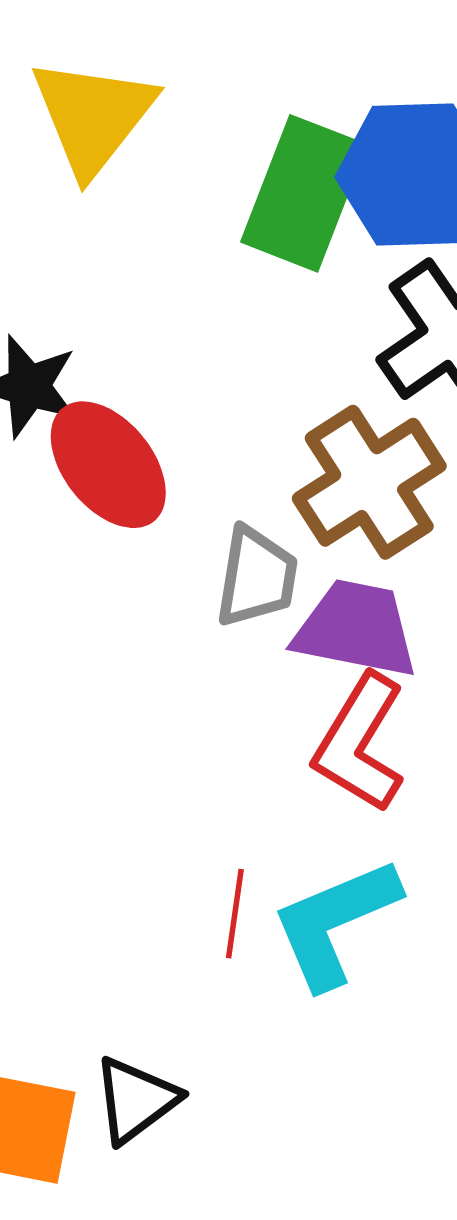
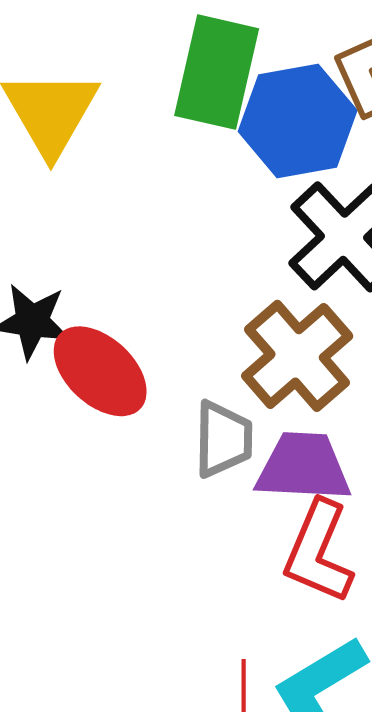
green rectangle: (304, 193) -> (217, 72), moved

